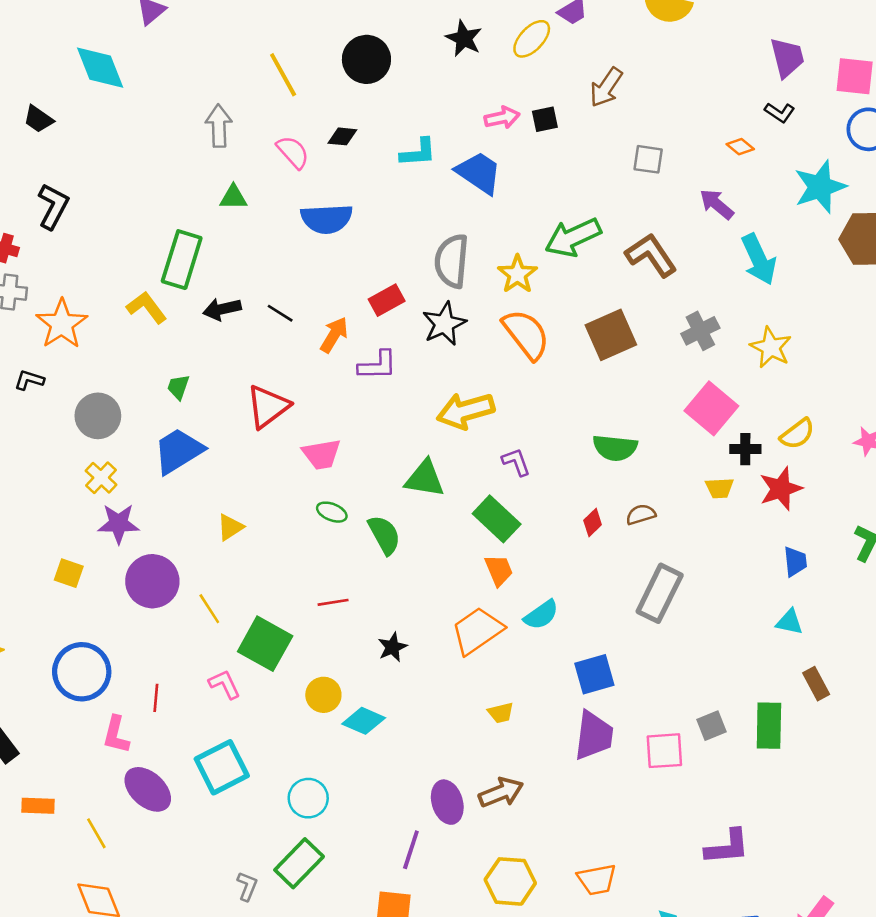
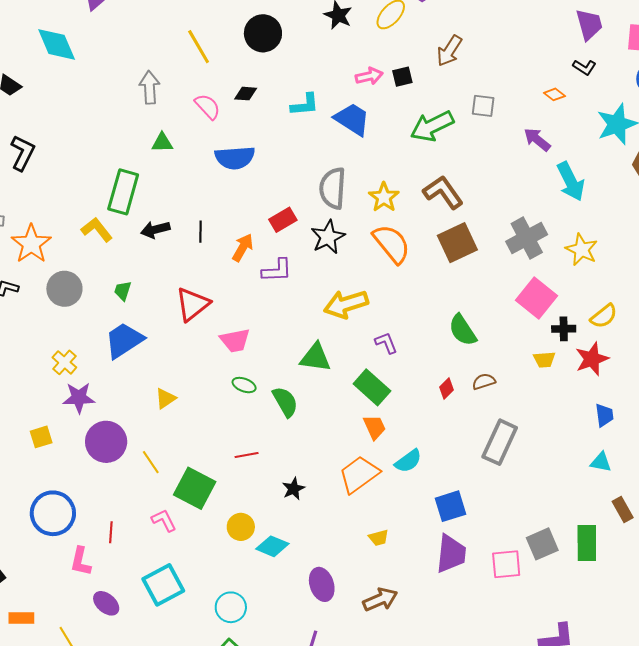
green arrow: (573, 237) -> (432, 126), moved
brown L-shape: (651, 255) -> (443, 192), moved
black line: (280, 313) -> (200, 232), turned 60
gray cross: (700, 331) -> (527, 238), size x1.4
gray circle: (98, 416) -> (64, 289), moved
green semicircle: (615, 448) -> (463, 330), turned 52
yellow square: (69, 573) -> (41, 437), turned -35
gray square: (711, 726) -> (542, 544), size x1.4
purple ellipse: (148, 789) -> (106, 603), size x0.7
purple ellipse: (447, 802) -> (322, 584), moved

